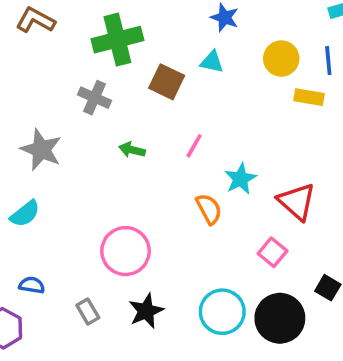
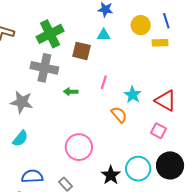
gray cross: (94, 98) -> (44, 68), size x1.5
blue semicircle: (32, 285) -> (32, 176), size x1.5
black star: (146, 311) -> (111, 175), moved

